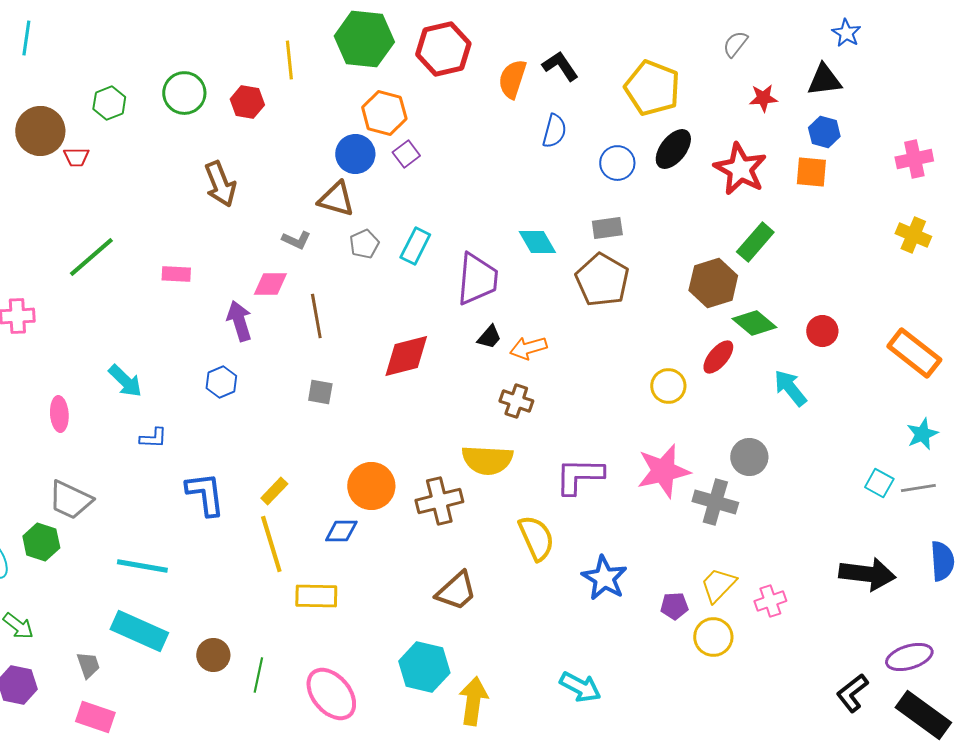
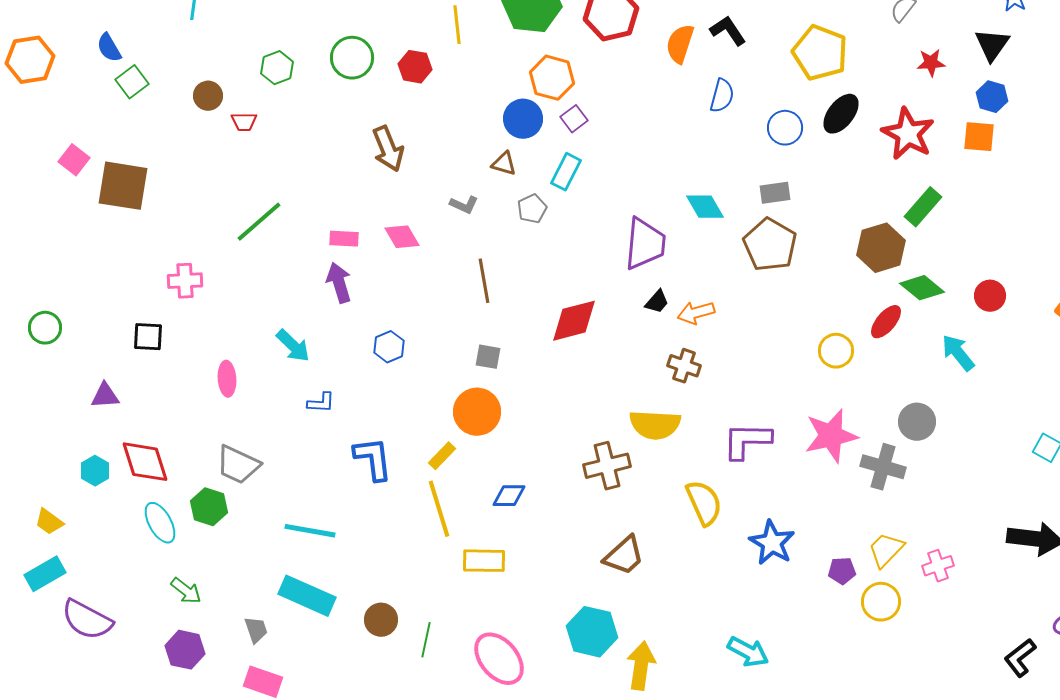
black triangle: (824, 80) -> (992, 45), turned -48
brown circle: (40, 131) -> (208, 96), size x0.6
brown triangle: (336, 199) -> (504, 164), size x0.7
cyan rectangle: (415, 246) -> (566, 172), moved
pink diamond: (270, 284) -> (402, 237), moved, turned 60
purple arrow: (239, 321) -> (339, 283), moved
orange circle: (371, 486) -> (477, 412), moved

